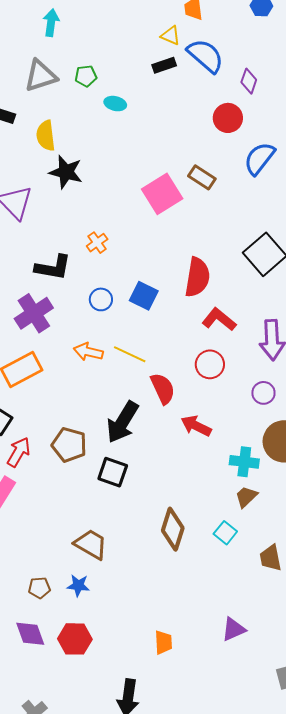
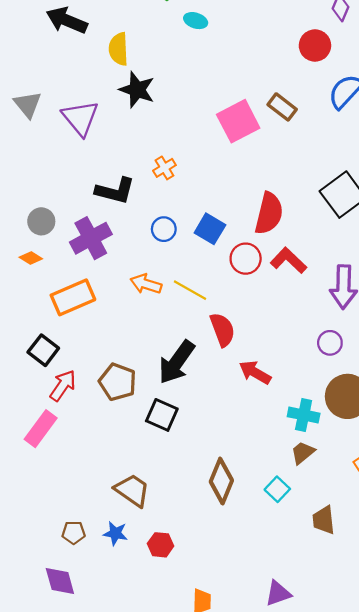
red circle: (210, 364) -> (246, 259), moved
red hexagon: (75, 639) -> (161, 545), moved, size x0.7

